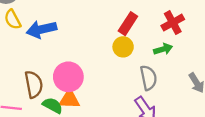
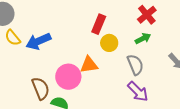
red rectangle: (128, 24) -> (99, 24), moved
orange triangle: (69, 99) -> (89, 65), moved

